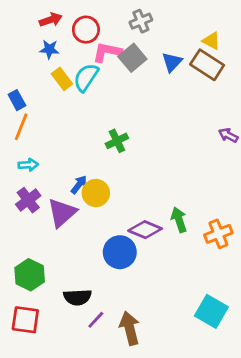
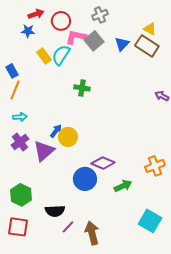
blue star: (49, 49) -> (28, 31), moved
green cross: (117, 141) -> (82, 88), moved, turned 35
green arrow: (179, 220) -> (123, 186), moved, turned 84

